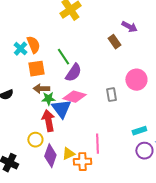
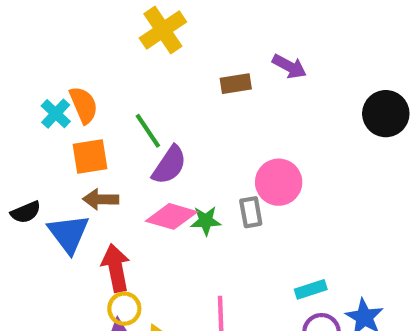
brown rectangle: (114, 42) -> (236, 84), moved, turned -64
pink circle: (136, 80) -> (279, 182), moved
green star: (48, 99) -> (206, 221), moved
blue triangle: (61, 109) -> (69, 234), moved
yellow circle: (35, 140) -> (124, 309), moved

